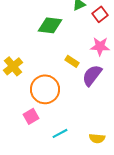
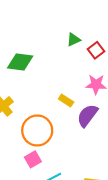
green diamond: (50, 25) -> (20, 62), moved
pink square: (31, 116) -> (33, 159), moved

